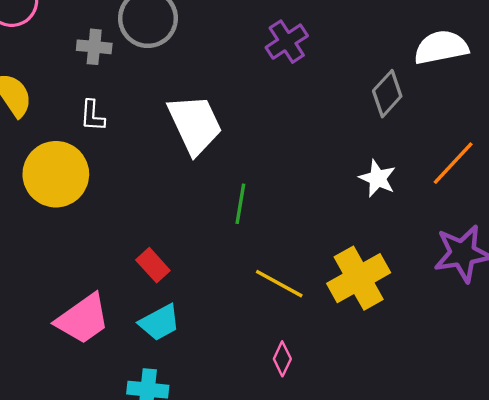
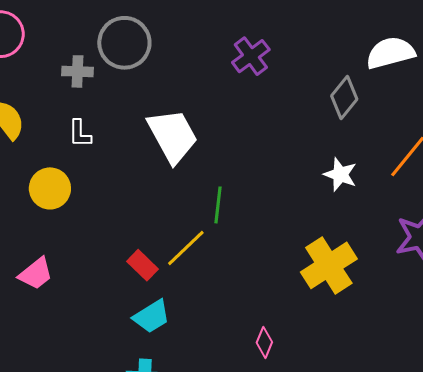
yellow circle: (56, 174) -> (50, 188), size x0.7
yellow line: (279, 284) -> (186, 248), moved, turned -69
pink trapezoid: (83, 319) -> (36, 274), moved, size x0.7

